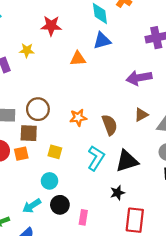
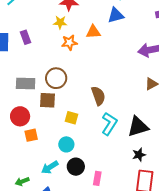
yellow star: (27, 50) -> (60, 22), moved
orange star: (78, 118) -> (69, 43), moved
brown semicircle: (110, 125) -> (98, 96), moved
orange square: (21, 154) -> (31, 135), moved
black star: (117, 193) -> (139, 155), moved

